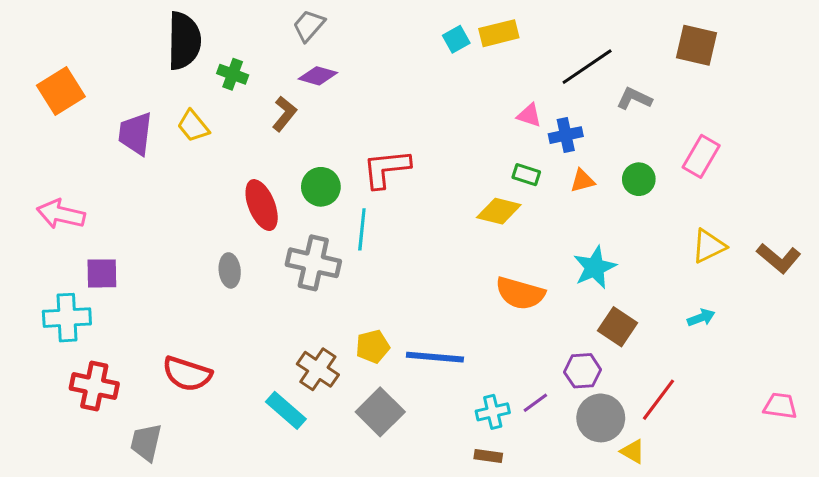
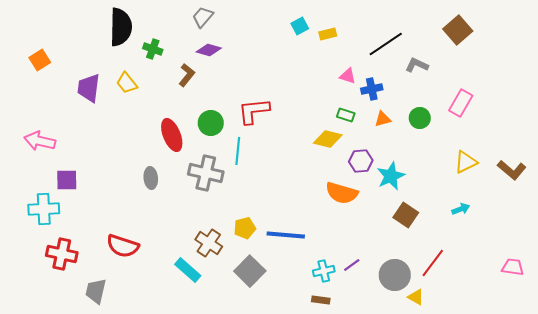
yellow rectangle: (499, 33) -> (328, 34), moved, size x0.7
brown square: (697, 45) -> (458, 30), turned 36
orange square: (61, 91) -> (40, 60), size x0.7
purple hexagon: (583, 371) -> (361, 161), moved

